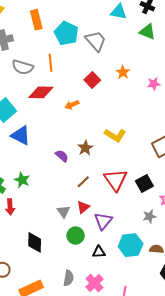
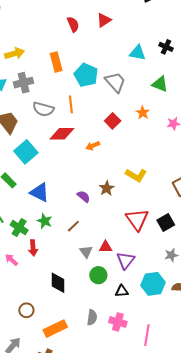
green triangle: (147, 32) -> (160, 84), moved
blue triangle: (21, 135) -> (40, 192), moved
brown line: (83, 182) -> (73, 226), moved
red triangle: (83, 207) -> (106, 247), turned 40
pink cross: (94, 283) -> (118, 322), turned -30

